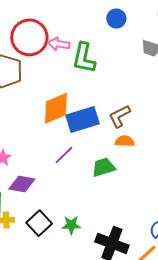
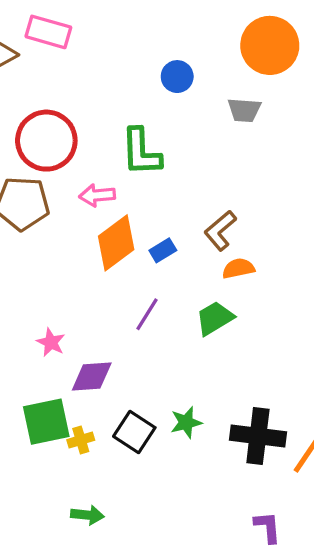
pink arrow: (59, 44) -> (97, 195), moved
blue rectangle: (83, 120) -> (163, 250), size x0.5

